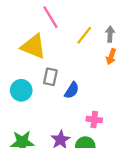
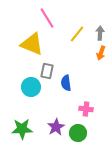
cyan circle: (21, 90) -> (31, 87), moved
blue semicircle: (72, 90) -> (66, 83), turned 140

